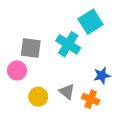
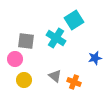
blue star: (102, 75) -> (95, 58), moved
yellow circle: (38, 97) -> (24, 80), moved

